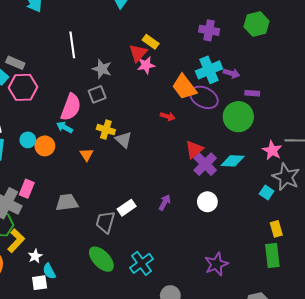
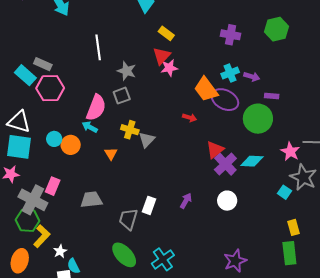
yellow rectangle: (151, 42) -> (166, 33), moved
cyan cross: (209, 70) -> (230, 73), size x0.7
gray triangle: (124, 140) -> (147, 140), turned 30
white rectangle: (127, 208) -> (149, 205), turned -36

